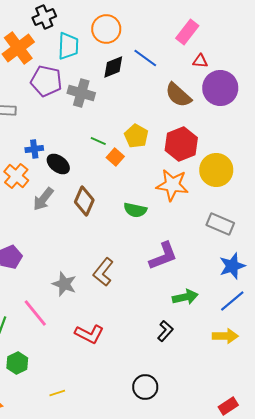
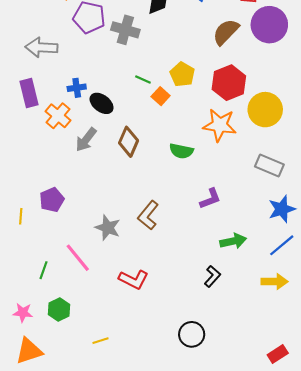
brown semicircle: (178, 95) -> (226, 32), turned 92
purple L-shape: (163, 256) -> (210, 199), size x0.7

